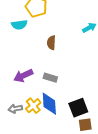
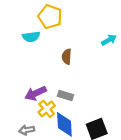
yellow cross: (33, 106) -> (47, 109), moved

